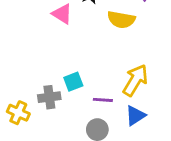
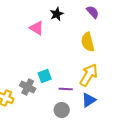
yellow semicircle: (121, 20) -> (88, 42), moved, turned 66
gray cross: (49, 97) -> (28, 87), turned 35

